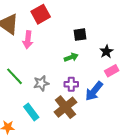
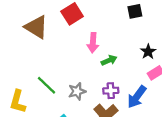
black square: (80, 35) -> (135, 11), moved
pink arrow: (28, 40) -> (93, 43), moved

